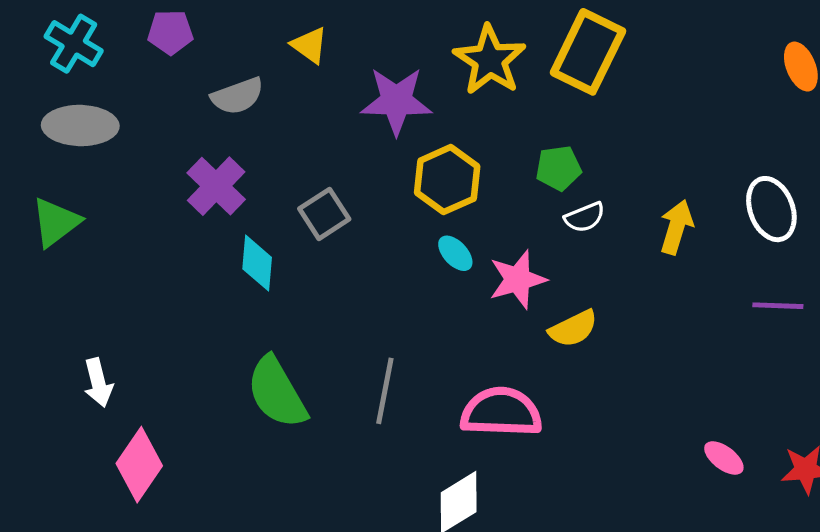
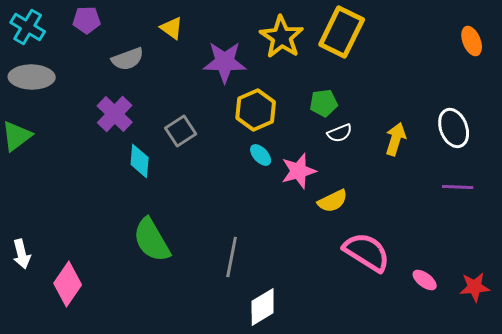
white arrow: (98, 383) -> (22, 254), moved
gray line: (385, 391) -> (232, 257), moved
pink semicircle: (501, 412) -> (367, 252), moved, turned 30

